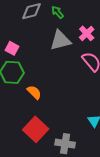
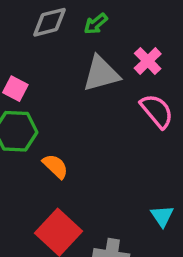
green arrow: (58, 12) -> (96, 24), turned -88

